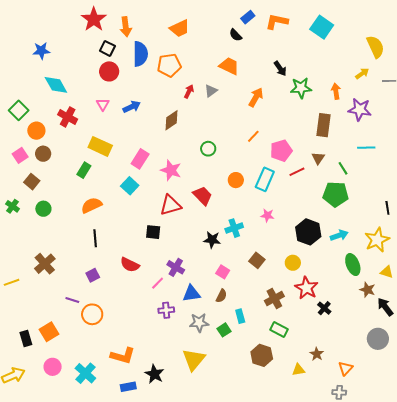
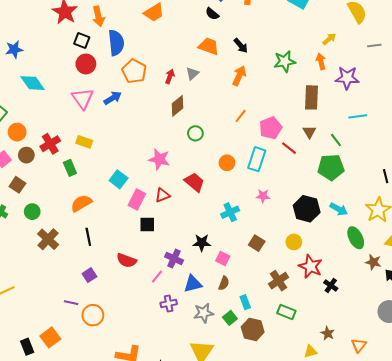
orange pentagon: (169, 65) -> (134, 71), moved, turned -30
black arrow: (280, 69) -> (241, 46), moved
yellow arrow: (362, 74) -> (329, 39), moved
pink triangle: (103, 104) -> (83, 98), size x1.6
red cross: (68, 117) -> (50, 144), moved, turned 36
brown diamond: (172, 120) -> (178, 106), moved
yellow rectangle: (100, 146) -> (84, 142), size x0.7
pink rectangle: (140, 159) -> (137, 199), moved
green rectangle: (84, 170) -> (70, 168), turned -49
red line: (297, 172) -> (289, 148), turned 70
red triangle: (171, 205) -> (162, 195), size x0.7
cyan arrow: (339, 235) -> (339, 209), turned 54
black star: (212, 240) -> (202, 243), moved
brown cross: (45, 264) -> (48, 239), moved
brown hexagon: (262, 355) -> (253, 329), moved

